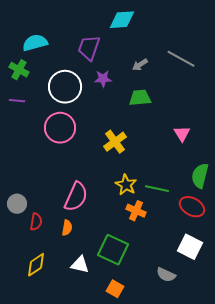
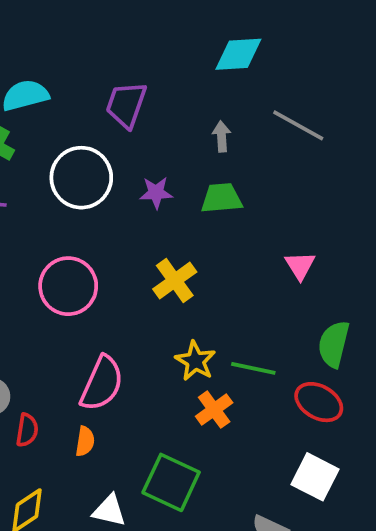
cyan diamond: (122, 20) -> (238, 54), moved
gray arrow: (140, 65) -> (222, 137), turned 119
purple star: (103, 79) -> (156, 193), moved
pink circle: (60, 128) -> (68, 286), moved
orange cross: (136, 211) -> (214, 410), turned 30

